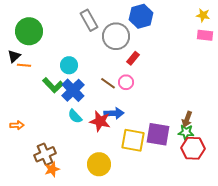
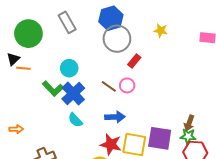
yellow star: (203, 15) -> (161, 31), moved
blue hexagon: (141, 16) -> (111, 18), moved
gray rectangle: (89, 20) -> (67, 22), moved
red star: (100, 121) -> (111, 144), moved

